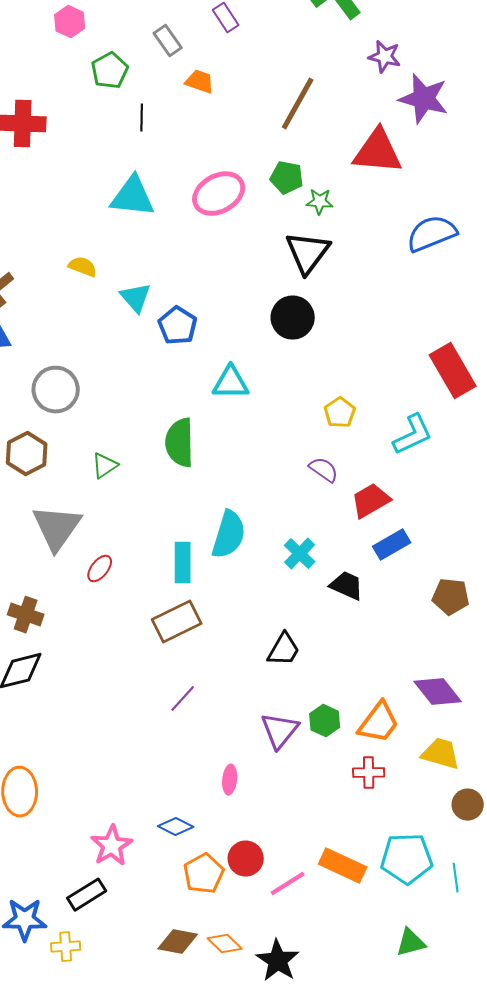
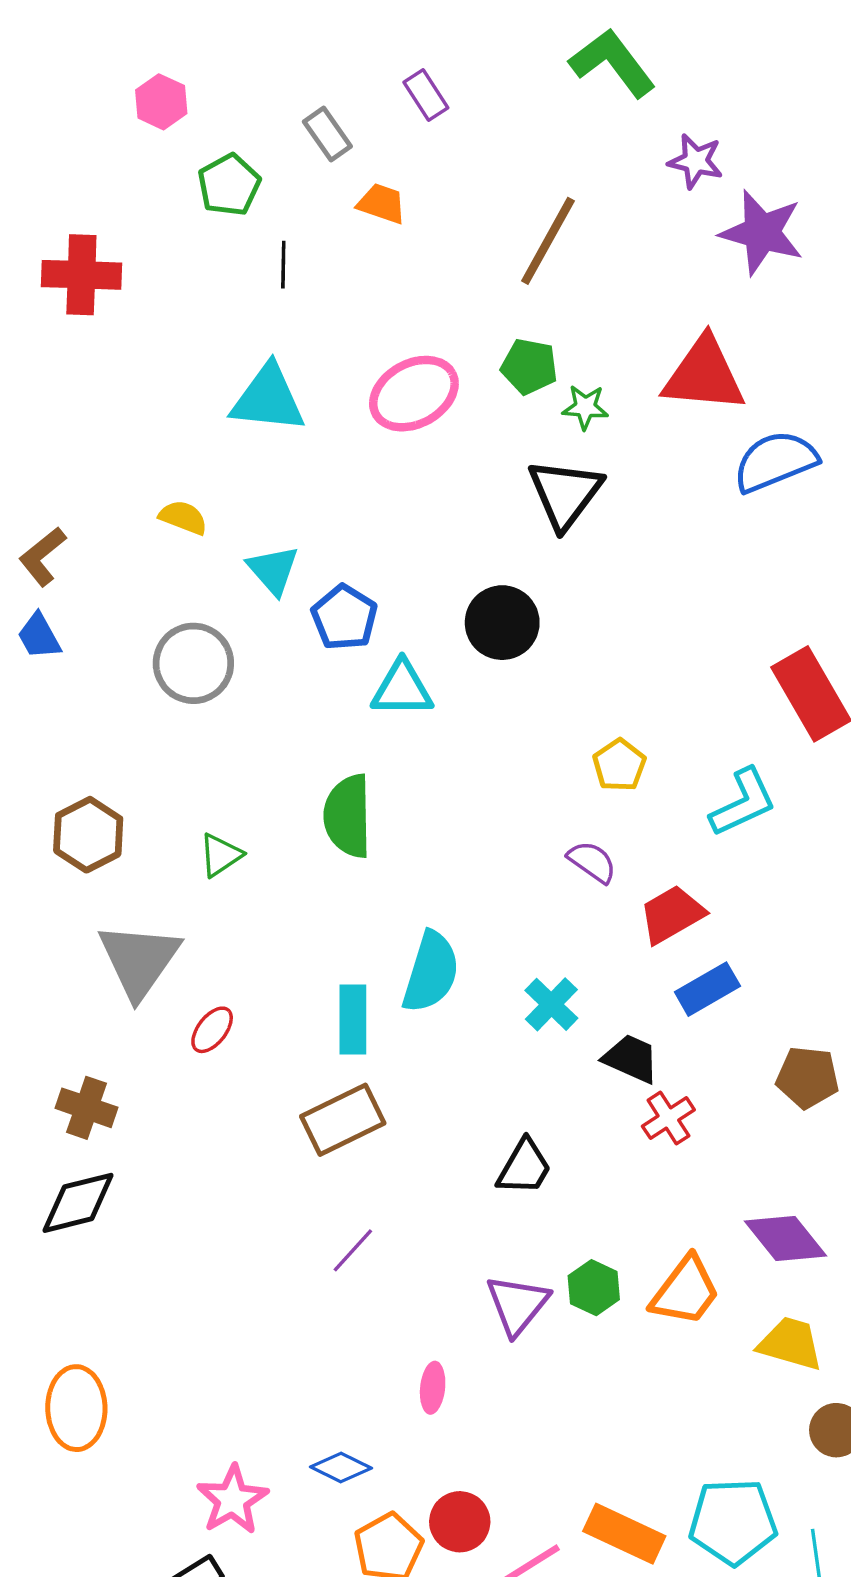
red triangle: (378, 152) -> (704, 375), moved
black circle: (293, 318) -> (502, 623), moved
cyan triangle: (231, 383) -> (402, 689), moved
gray circle: (56, 390) -> (193, 663), moved
red cross: (369, 773) -> (668, 1118), moved, turned -32

